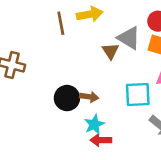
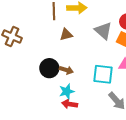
brown triangle: (110, 51) -> (66, 35), moved, turned 40

